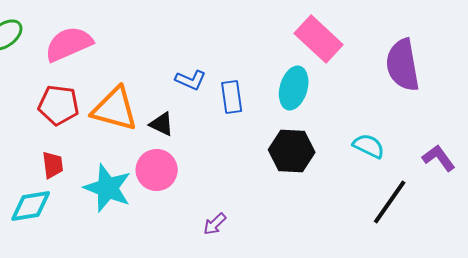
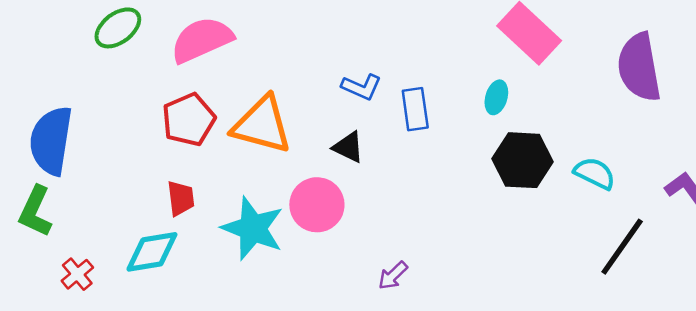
cyan ellipse: (294, 88) -> (496, 97), size x0.6
red pentagon: (59, 105) -> (189, 120), turned -30
black triangle: (162, 124) -> (348, 147), moved
black hexagon: (292, 151) -> (523, 160), moved

